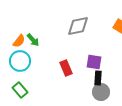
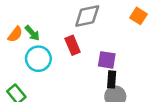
cyan circle: (20, 61) -> (38, 59), moved
red rectangle: (66, 68) -> (73, 45), moved

